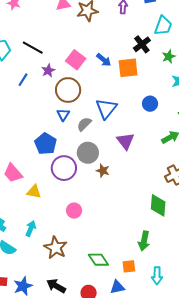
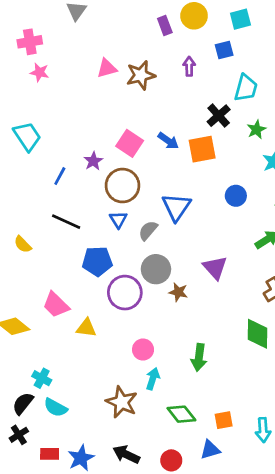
black line: (33, 48) -> (66, 222), moved
purple triangle: (125, 141) -> (215, 268), moved
blue pentagon: (46, 144) -> (97, 261), turned -30
cyan arrow: (31, 229) -> (153, 379), moved
green arrow: (144, 241) -> (199, 357), moved

